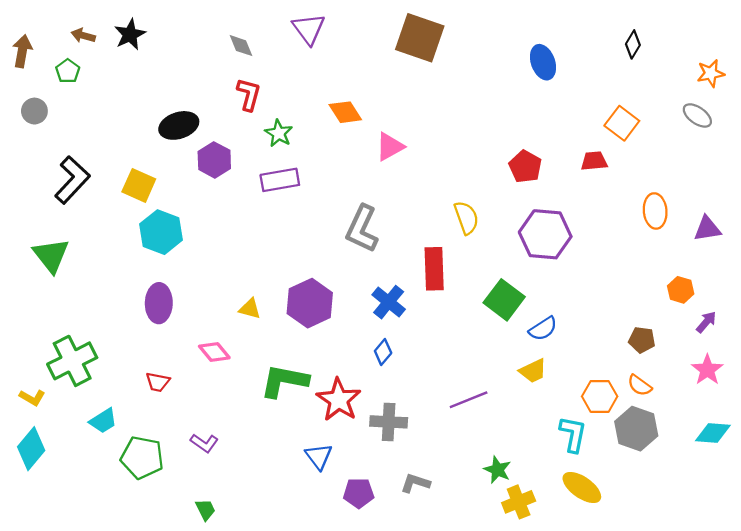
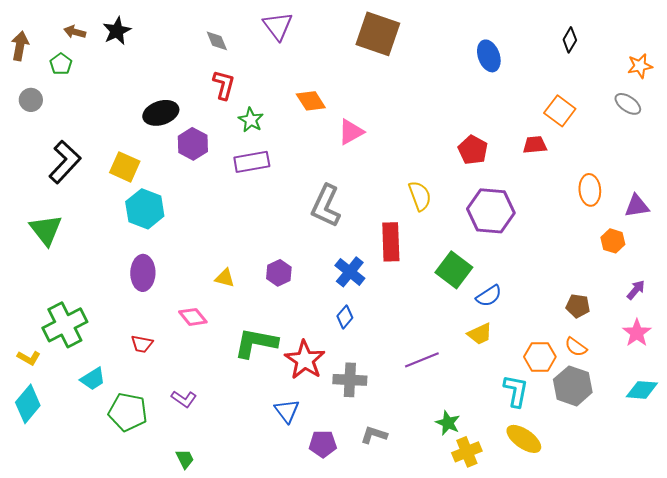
orange hexagon: (681, 290) -> (613, 241), moved
purple hexagon: (310, 303) -> (279, 273), size x0.6

